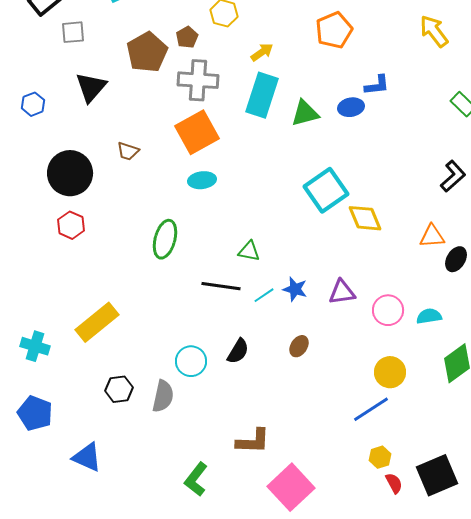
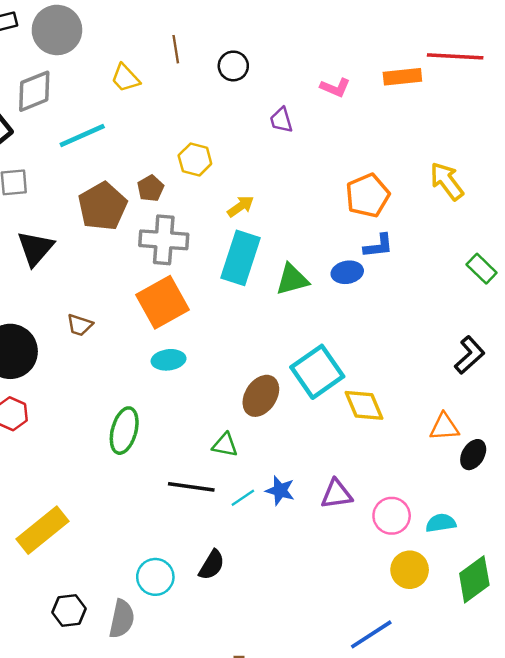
orange pentagon: (334, 30) -> (368, 196), moved
brown ellipse: (299, 346) -> (261, 396), moved, size x1.6
yellow circle: (390, 372) -> (410, 570), moved

